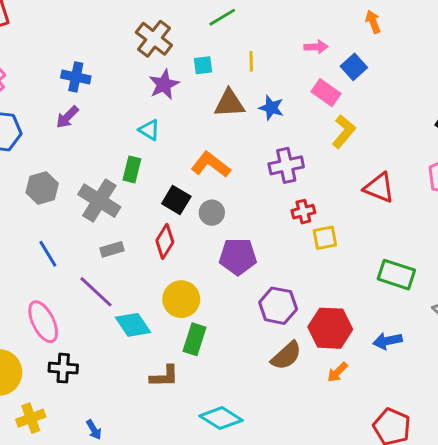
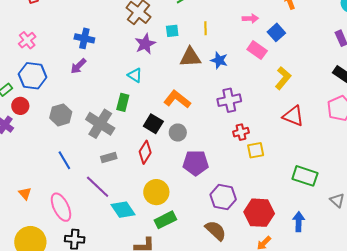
yellow L-shape: (344, 132) -> (283, 78), moved
green rectangle: (194, 339) -> (165, 220), turned 45
blue arrow: (388, 341) -> (299, 222), turned 102
brown semicircle: (286, 356) -> (216, 231), moved, turned -95

